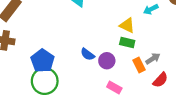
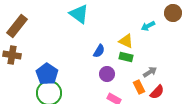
blue semicircle: (88, 54) -> (99, 51), moved, turned -96
orange rectangle: (139, 65) -> (139, 87), moved

